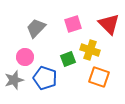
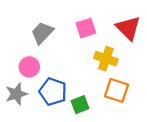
green square: (68, 59) -> (80, 105), moved

